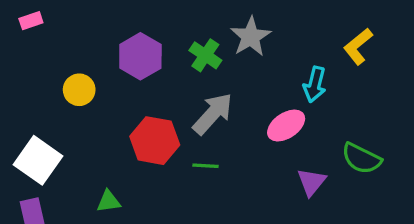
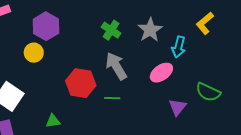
gray star: (251, 37) -> (150, 30), moved
purple hexagon: (140, 56) -> (46, 26), moved
gray arrow: (213, 114) -> (116, 66), turned -72

